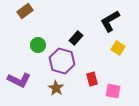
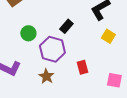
pink square: (113, 91) -> (114, 80), moved

